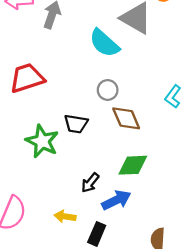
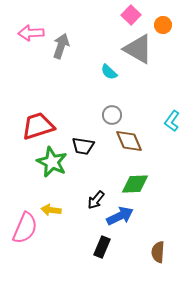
cyan semicircle: (104, 43) -> (109, 72), size x0.6
red trapezoid: (27, 78) -> (38, 126), moved
yellow arrow: (65, 217) -> (51, 210), moved

